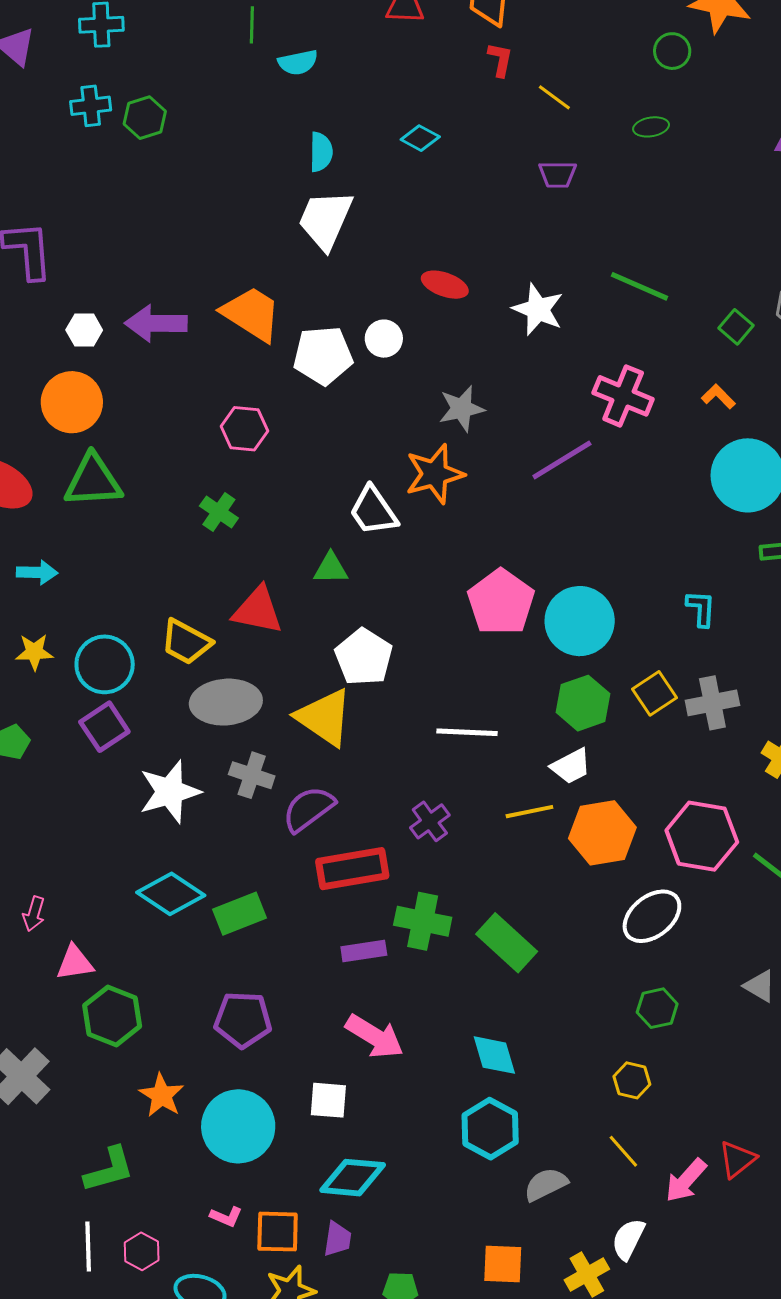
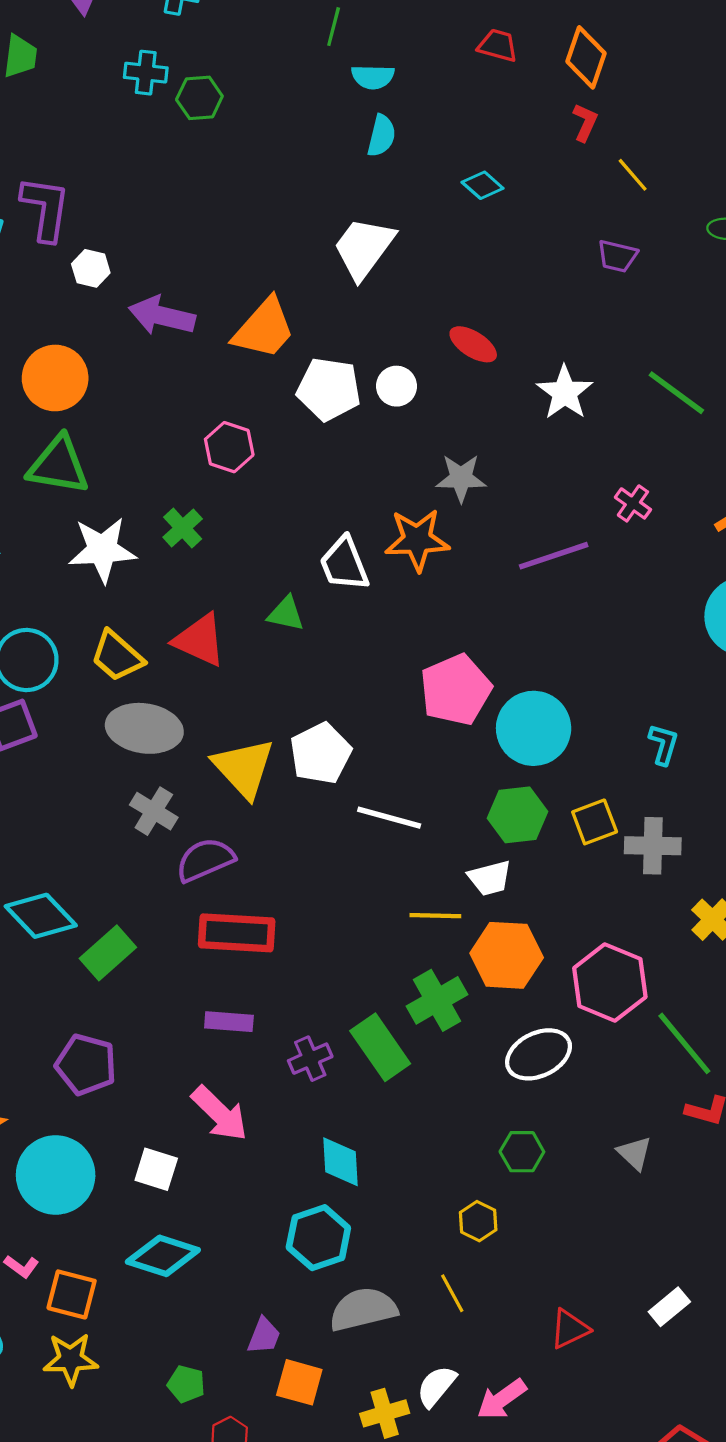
cyan semicircle: (321, 152) -> (381, 136), moved
orange trapezoid: (251, 314) -> (264, 329), turned 86
white hexagon: (84, 330) -> (91, 268), moved
pink cross: (623, 396) -> (633, 503), size x0.6
white pentagon: (364, 657) -> (321, 753), moved
white star: (170, 792) -> (102, 550), moved
purple cross: (430, 821) -> (310, 1059), moved
green rectangle: (239, 914) -> (108, 953), turned -33
green cross: (423, 921) -> (437, 1000), moved, turned 36
pink arrow: (686, 1180) -> (502, 1399), moved
gray semicircle: (546, 1184) -> (363, 1309), size x1.4
purple trapezoid: (337, 1239) -> (264, 1336), moved

